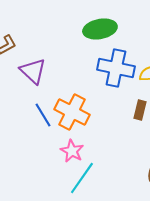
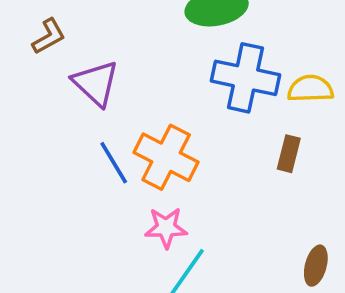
pink star: (72, 151) -> (166, 228), turned -30

